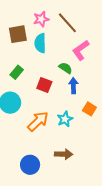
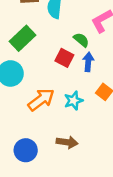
green rectangle: (17, 72) -> (22, 38), size x1.5
red square: (44, 85) -> (64, 58), moved

